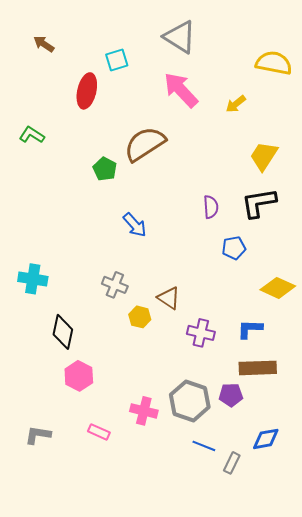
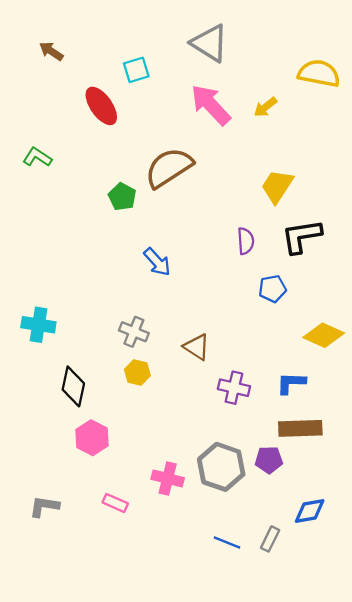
red ellipse: (87, 91) -> (101, 106), turned -48
yellow arrow: (236, 104) -> (265, 107), moved
yellow trapezoid: (264, 156) -> (277, 186), moved
yellow hexagon: (140, 317) -> (137, 373), moved
blue line: (204, 446) -> (227, 542), moved

